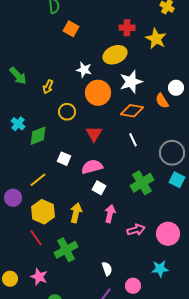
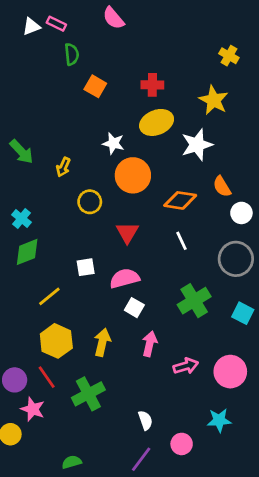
red cross: (127, 28) -> (152, 85), moved
white star: (131, 82) -> (197, 145), moved
white circle: (176, 88) -> (241, 213), moved
green diamond: (38, 136) -> (27, 252), moved
white square: (64, 159) -> (86, 267), turned -32
cyan square: (177, 180) -> (243, 313), moved
purple circle: (13, 198) -> (15, 380), moved
pink star: (39, 277) -> (33, 409), moved

